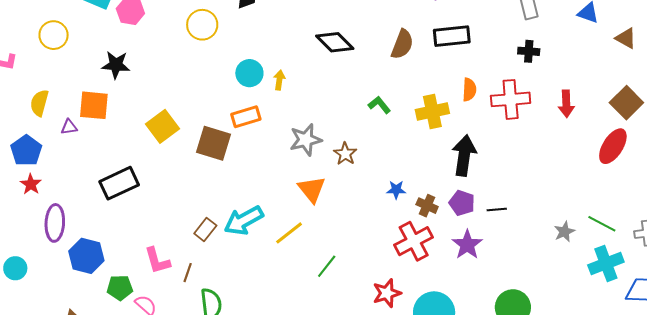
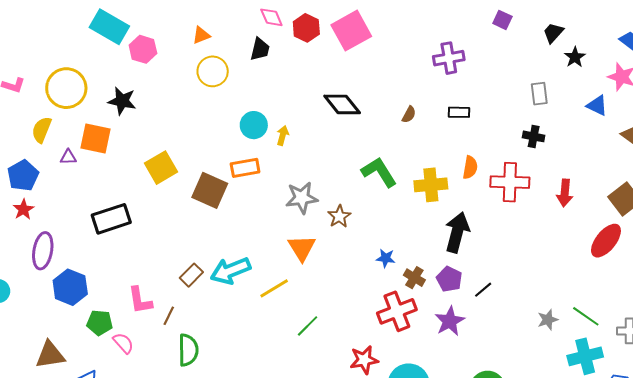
yellow circle: (54, 35) -> (66, 88), moved, size x1.4
black rectangle: (452, 36) -> (459, 112), size x0.6
brown semicircle: (402, 44) -> (409, 114), size x0.6
green L-shape: (379, 105) -> (379, 172), size x1.6
black line: (497, 209) -> (483, 290), turned -42

